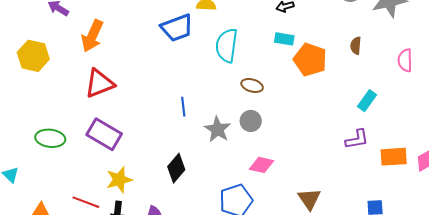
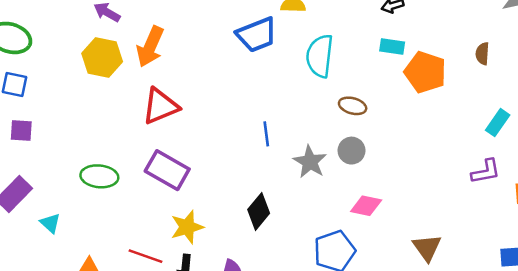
yellow hexagon: (33, 56) -> (102, 57), moved

